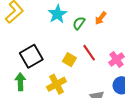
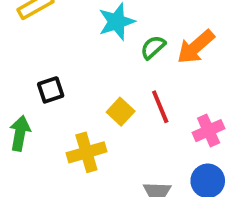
orange arrow: (101, 18) -> (196, 47), size x1.5
black square: (31, 56) -> (51, 90), size x0.6

